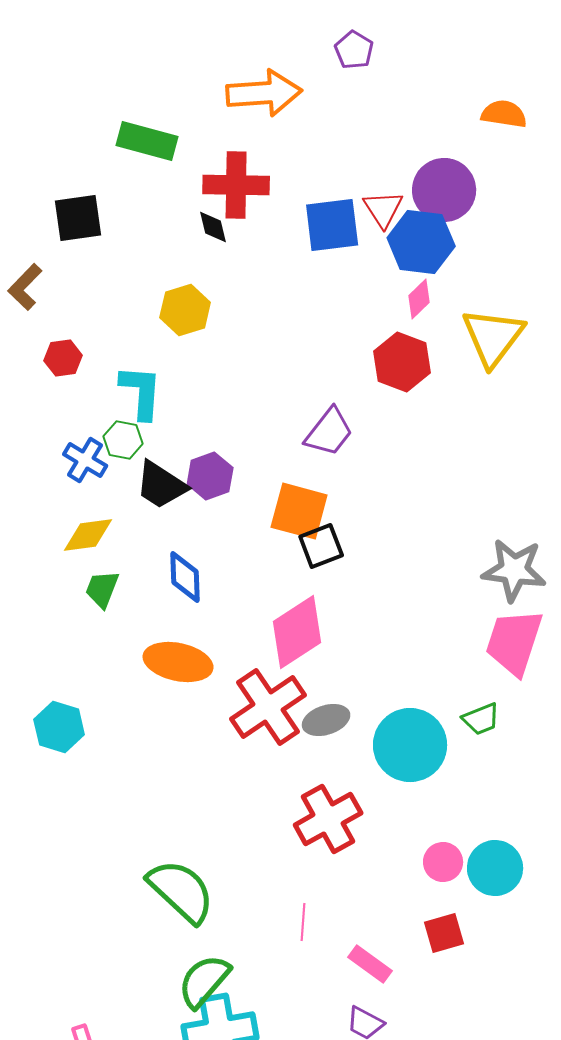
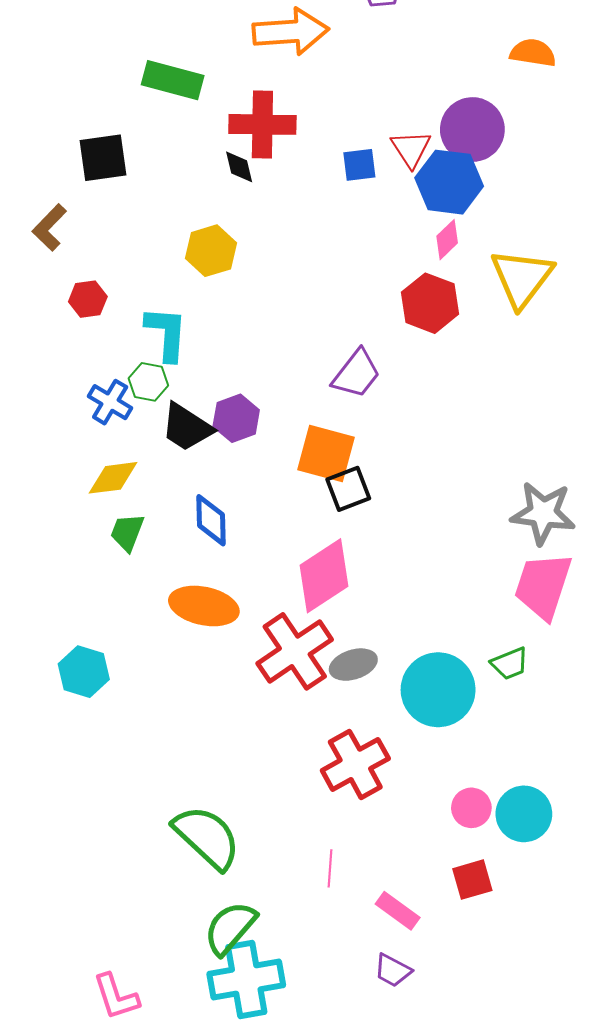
blue square: (332, 225) -> (359, 165), size x0.6

